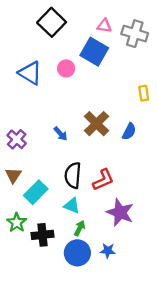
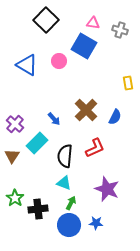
gray cross: (135, 34) -> (120, 30), size x0.7
red L-shape: (103, 180) -> (95, 148), moved
cyan rectangle: (36, 192) -> (37, 143), moved

